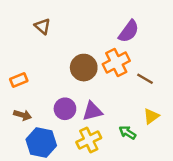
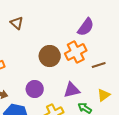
brown line: (145, 79) -> (99, 65), turned -48
purple triangle: (92, 111) -> (72, 90), moved

